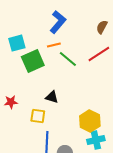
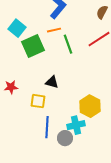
cyan square: (17, 43) -> (17, 28), turned -36
green line: (68, 59) -> (68, 44), turned 30
cyan cross: (96, 140) -> (76, 125), moved

